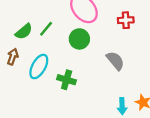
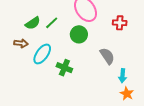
brown arrow: (13, 57) -> (21, 43), turned 72
cyan arrow: (122, 106) -> (123, 76), moved

